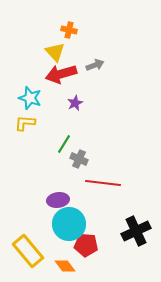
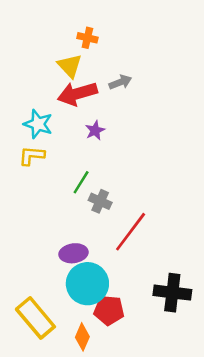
red line: (103, 183) -> (131, 232), turned -60
black cross: (136, 231) -> (172, 293), turned 32
orange diamond: (65, 266) -> (82, 337), turned 60

